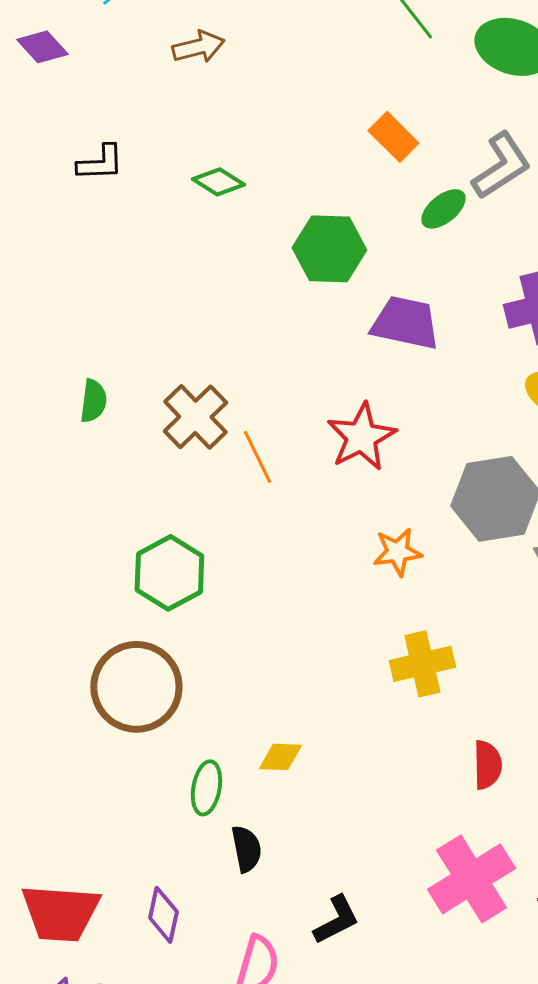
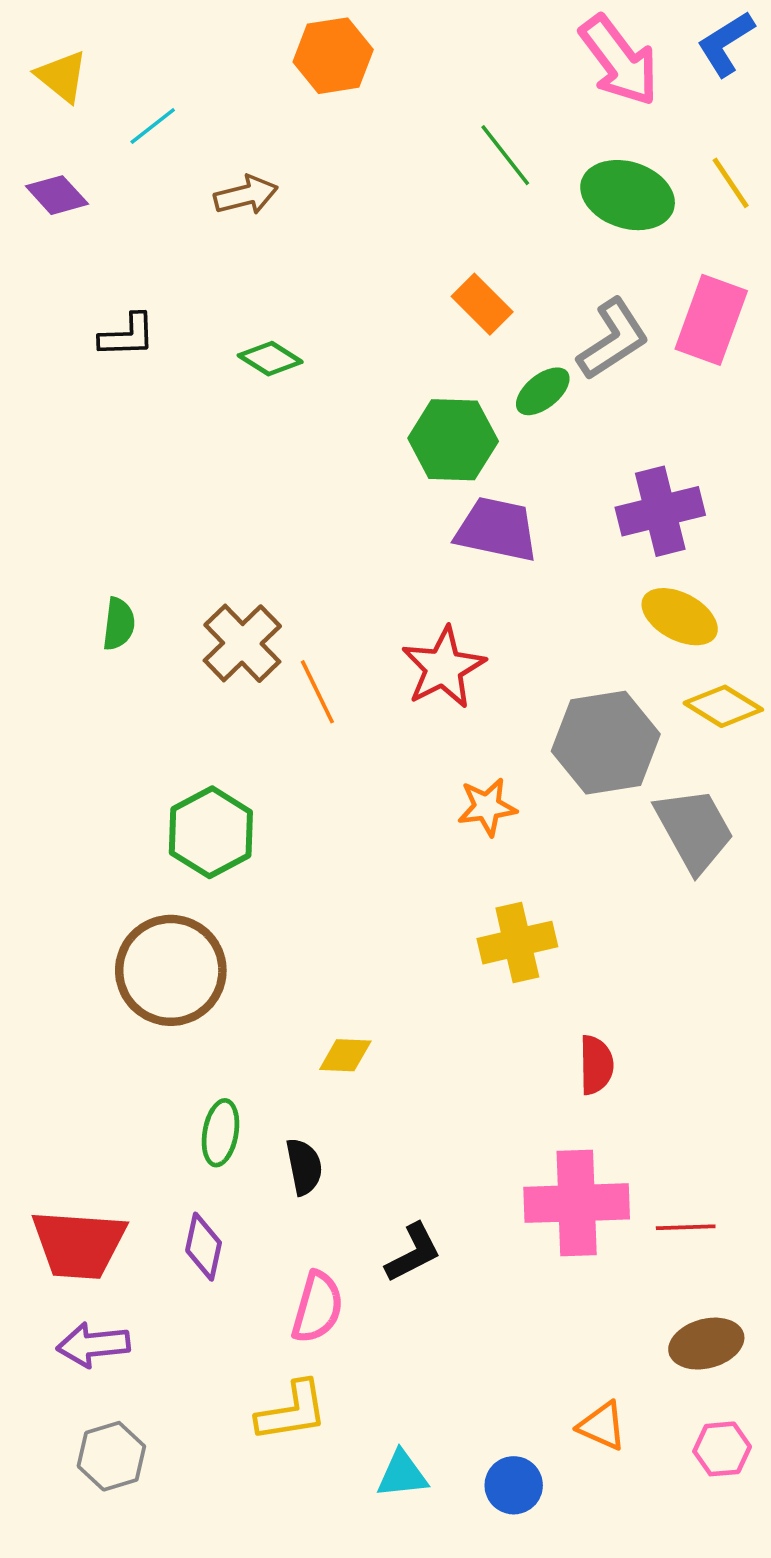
green hexagon: (329, 249) -> (453, 440), moved
green ellipse: (206, 788) -> (220, 1133), moved
pink cross: (471, 879) -> (577, 1203), turned 30

